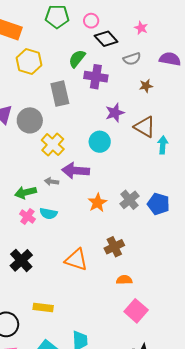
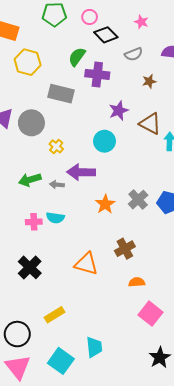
gray rectangle: (60, 94) -> (61, 94), turned -60
yellow cross: (53, 145) -> (56, 146), size x0.6
green arrow: (26, 192) -> (30, 180), moved
pink cross: (27, 216) -> (34, 222), turned -35
yellow rectangle: (43, 308) -> (55, 315), turned -36

